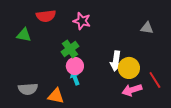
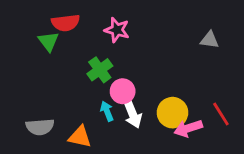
green triangle: (24, 35) -> (48, 41), moved, turned 42
white arrow: (116, 61) -> (133, 114), moved, turned -30
pink circle: (75, 66) -> (123, 91), moved
yellow circle: (129, 68) -> (172, 113), moved

